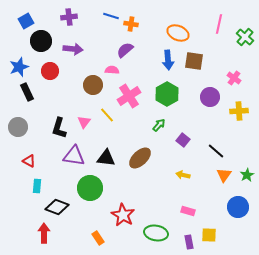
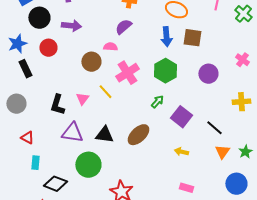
pink cross: (234, 78) -> (242, 60), moved
yellow cross: (239, 111) -> (241, 102), moved
purple square: (183, 140) -> (181, 117), size x1.5

